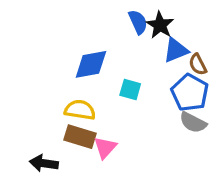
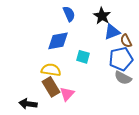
blue semicircle: (138, 22) -> (69, 14), moved
blue pentagon: (190, 93) -> (121, 59), turned 30
brown rectangle: (80, 137) -> (51, 87), turned 42

